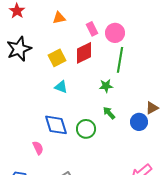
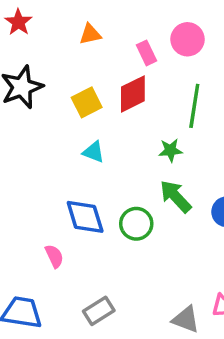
pink circle: (115, 33) -> (188, 39), moved
green arrow: (109, 113) -> (176, 196), size x1.5

